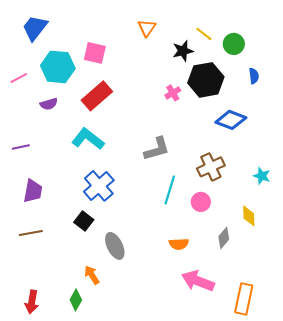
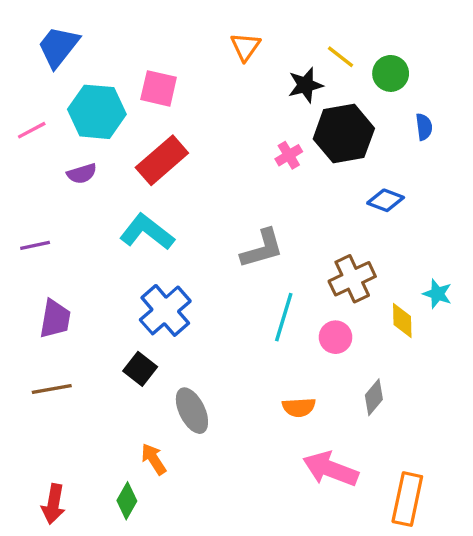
blue diamond: (231, 120) -> (386, 200), size x0.7
yellow diamond: (249, 216) -> (402, 320), moved

